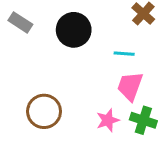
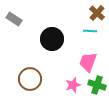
black circle: (74, 30) -> (52, 39), moved
cyan line: (124, 54) -> (90, 31), moved

